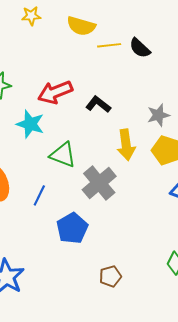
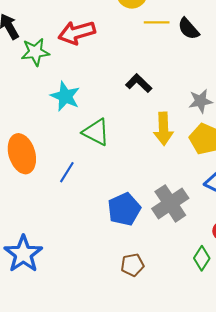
red arrow: (55, 92) -> (77, 33), moved
gray cross: (99, 183) -> (170, 203), moved
blue pentagon: (72, 228) -> (124, 209), moved

